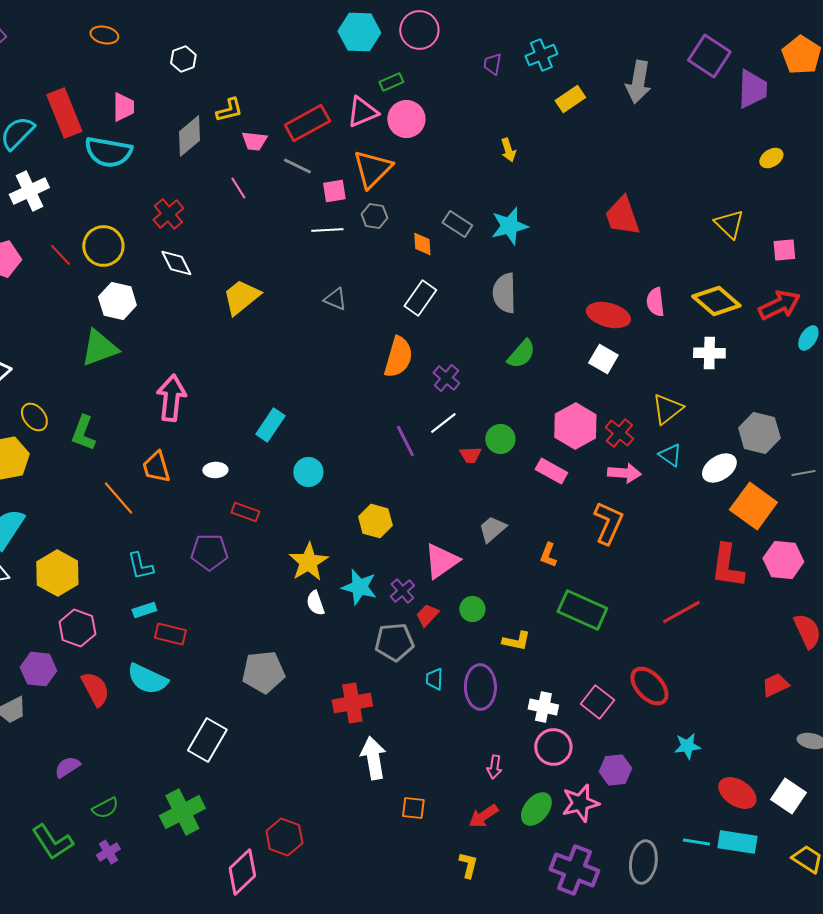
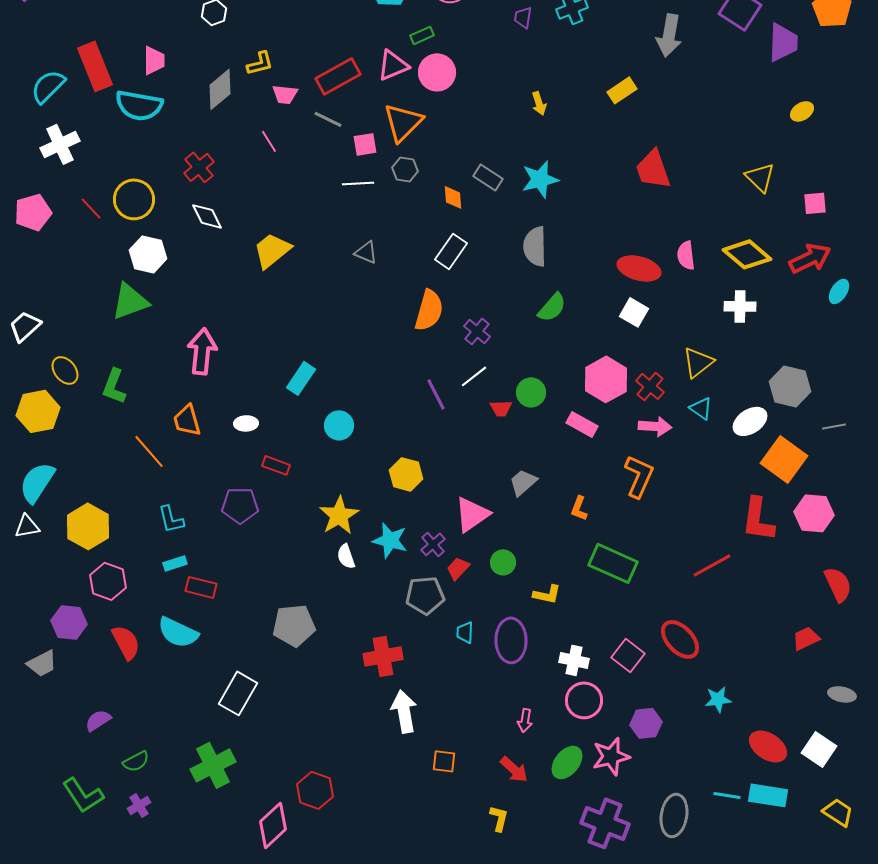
yellow rectangle: (570, 99) -> (622, 90), moved
red arrow: (483, 816) -> (514, 769), turned -104

